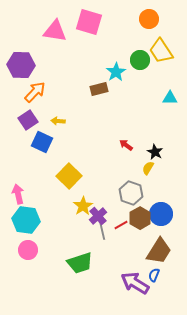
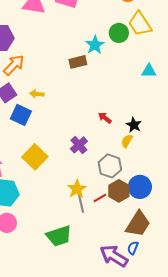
yellow square: (69, 176) -> (35, 157), moved
yellow star: (83, 206) -> (77, 189), moved
purple cross: (98, 216) -> (79, 145), moved

